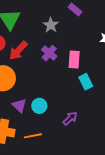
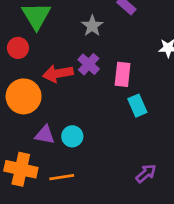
red arrow: (18, 50) -> (58, 74), moved, turned 35
purple triangle: (19, 106) -> (45, 135), turned -35
purple arrow: (70, 118) -> (146, 173), moved

